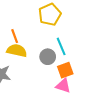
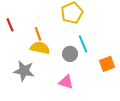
orange square: (65, 70) -> (107, 64), moved
pink triangle: (63, 86) -> (66, 82), moved

